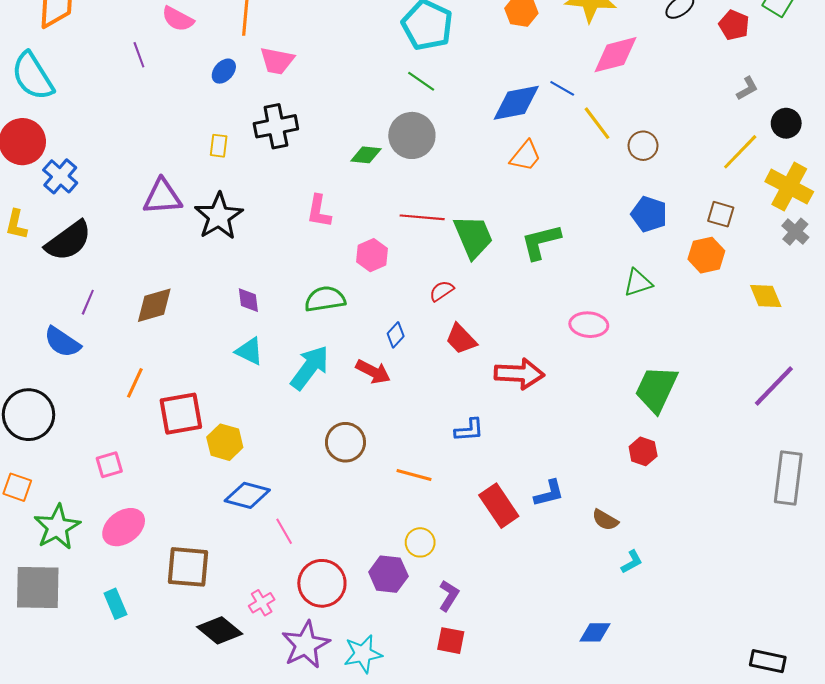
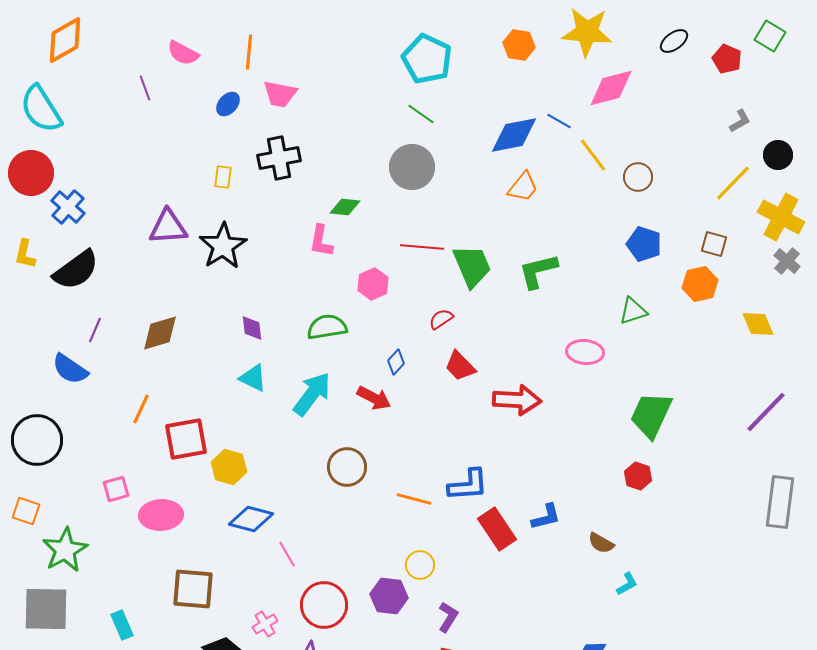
green diamond: (366, 155) -> (345, 207), moved
blue L-shape: (469, 430) -> (468, 485), moved, size x1.4
pink ellipse: (124, 527) -> (161, 515), moved, turned 33

